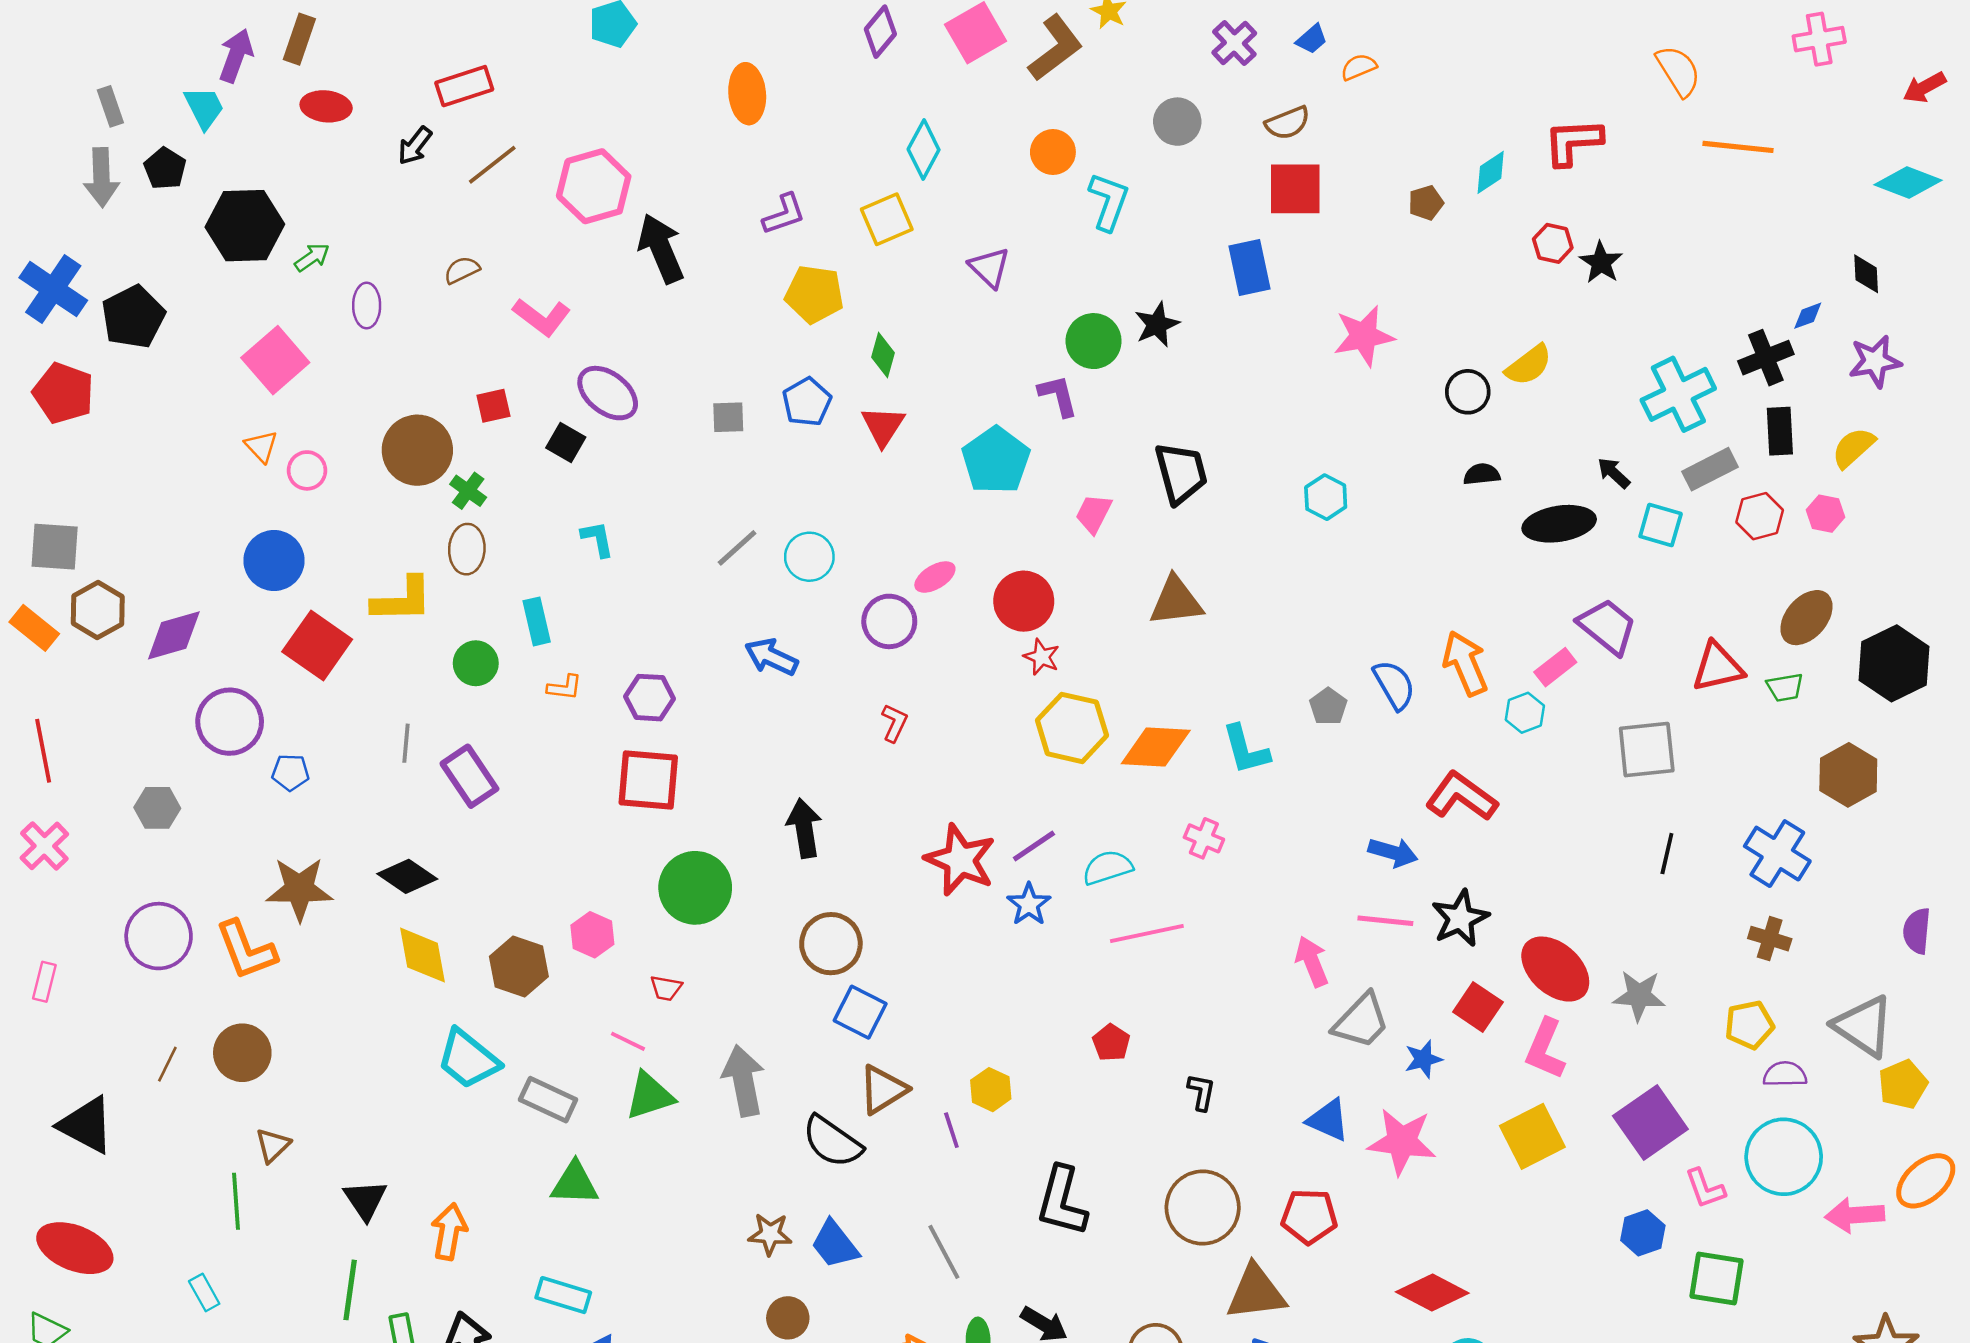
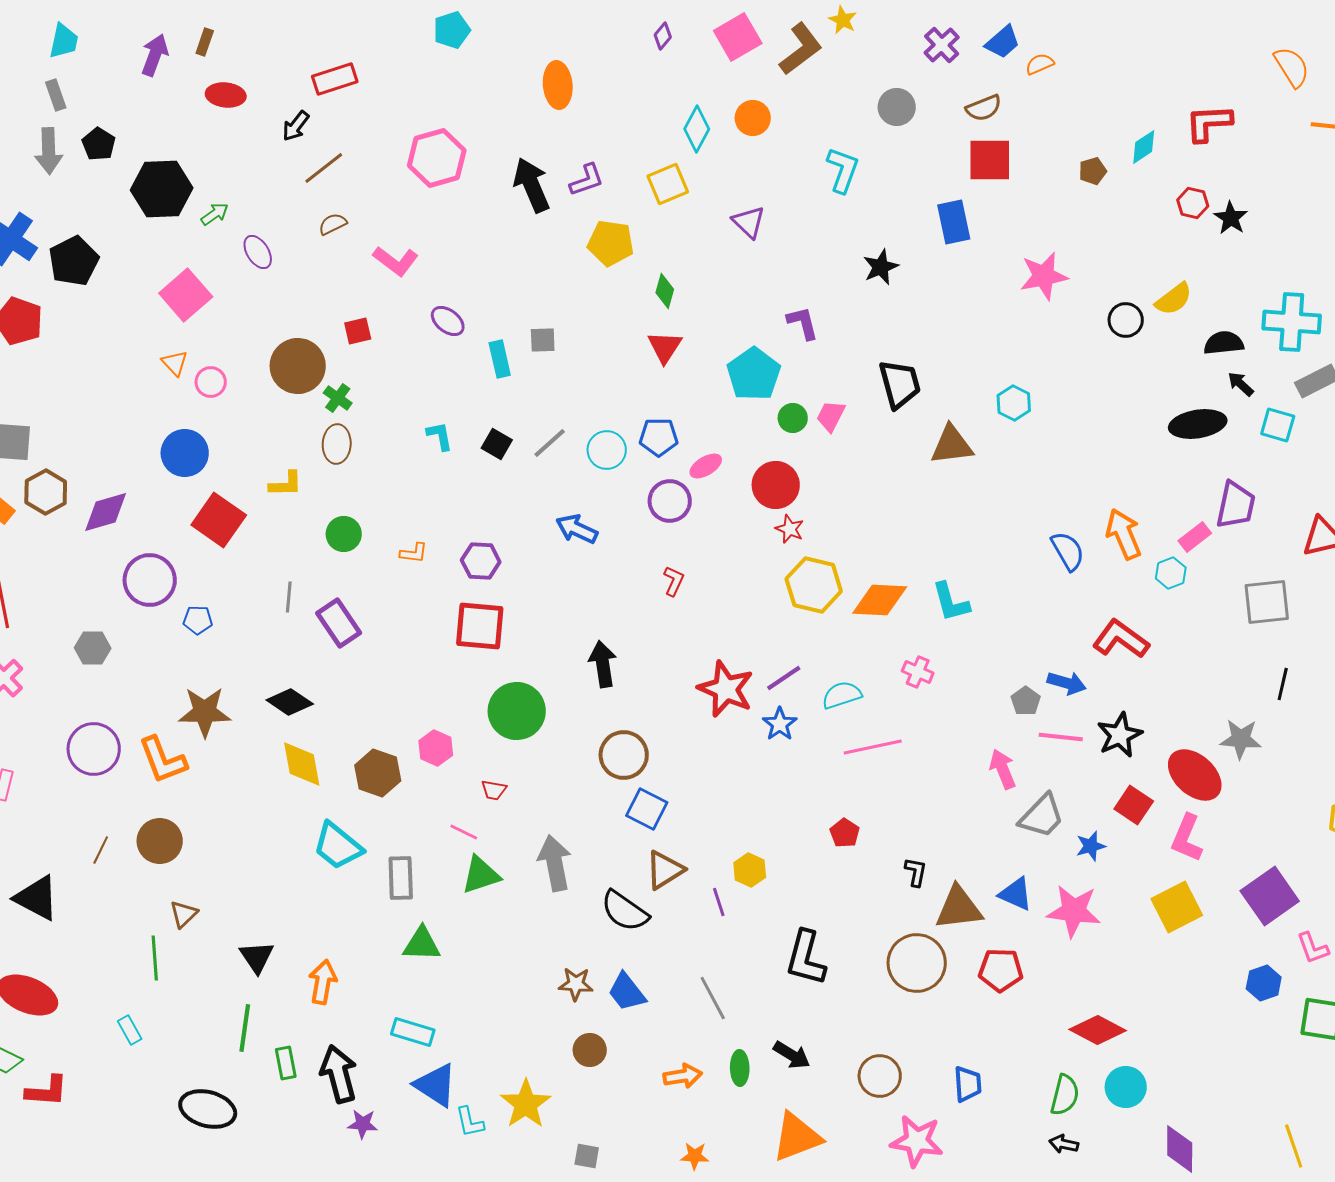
purple diamond: (880, 32) -> (663, 36), size x0.7
brown rectangle: (299, 39) -> (205, 42), size x0.7
blue trapezoid: (1312, 39) -> (1003, 42), size x1.4
cyan trapezoid: (204, 108) -> (64, 41), moved, turned 39
orange circle: (1053, 152) -> (753, 118), moved
brown line: (492, 165) -> (324, 168), moved
black arrow: (661, 248) -> (532, 185), moved
purple ellipse: (367, 306) -> (258, 252), turned -32
green circle: (1094, 341) -> (793, 418), moved, size x0.7
purple ellipse: (608, 393) -> (448, 321), size x0.7
cyan cross: (1678, 394) -> (1292, 322), turned 30
blue pentagon: (807, 402) -> (659, 437), moved, turned 30
black square: (566, 443) -> (497, 444), moved
black semicircle: (1482, 474) -> (1224, 343), moved, size x1.4
yellow L-shape: (402, 600) -> (286, 484), size x0.7
brown triangle: (1176, 601) -> (952, 445), moved
cyan rectangle: (537, 621) -> (500, 359), moved
purple trapezoid: (1607, 626) -> (1236, 505), turned 63
gray pentagon: (1328, 706) -> (1026, 701), moved
gray star: (1639, 996) -> (1241, 739), moved
gray rectangle: (548, 1100) -> (401, 878), turned 63
brown triangle: (1256, 1293) -> (959, 908), moved

